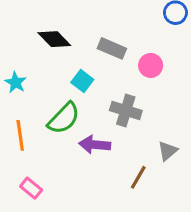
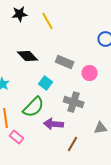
gray triangle: (168, 151) -> (101, 128), turned 32
brown line: (138, 177) -> (73, 144), moved
pink rectangle: (31, 188) -> (17, 137), moved

